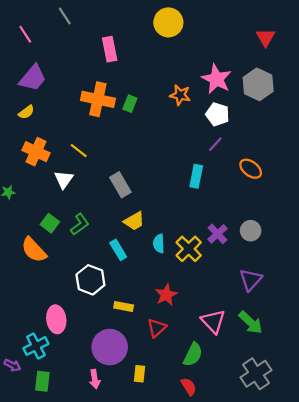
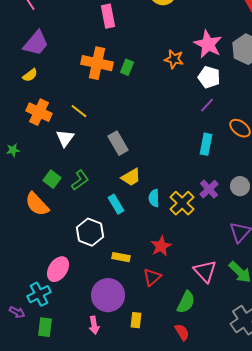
cyan rectangle: (196, 176) -> (206, 144), moved
pink ellipse: (56, 319) -> (58, 269), turned 40

